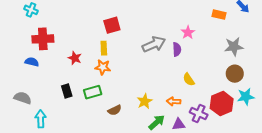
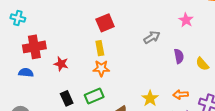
gray arrow: (154, 44) -> (152, 37), size x0.7
purple semicircle: (177, 49) -> (179, 56), moved
red star: (75, 58) -> (61, 64), moved
yellow semicircle: (189, 79) -> (202, 64), moved

